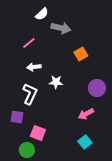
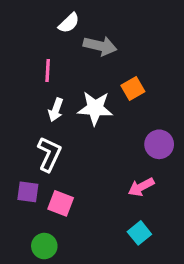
pink line: (29, 43) -> (48, 70), turned -48
white arrow: (34, 67) -> (56, 110), turned -64
white star: (56, 82) -> (95, 108), moved, size x1.5
pink square: (38, 133) -> (61, 203), moved

